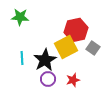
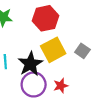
red hexagon: (76, 30) -> (46, 18), moved
purple circle: (48, 79) -> (34, 85), size x1.5

